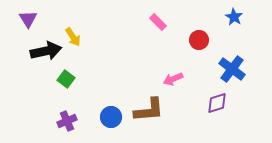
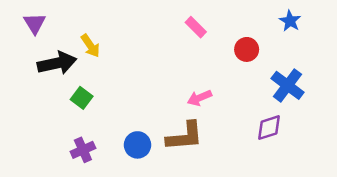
pink arrow: (173, 79) -> (200, 98), moved

